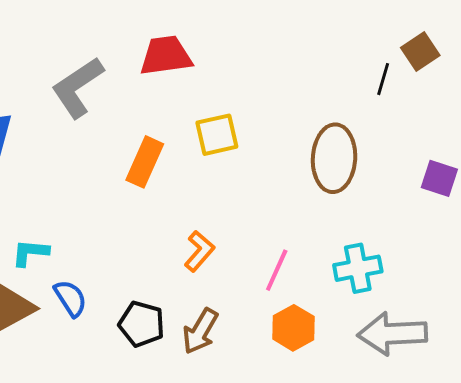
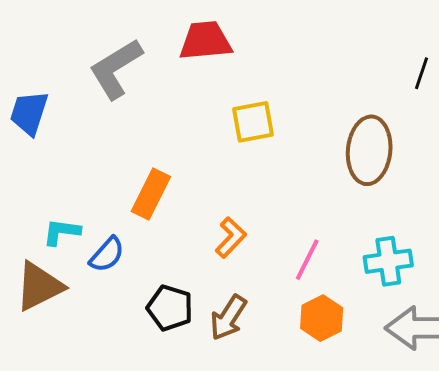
orange rectangle: (145, 162) -> (151, 194), moved
blue semicircle: (70, 298) -> (107, 255), moved, turned 72

